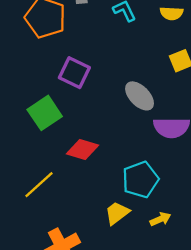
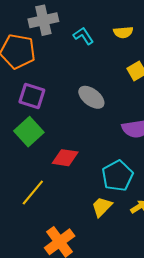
purple square: (74, 73) -> (32, 96), moved
gray ellipse: (140, 96) -> (91, 97), moved

